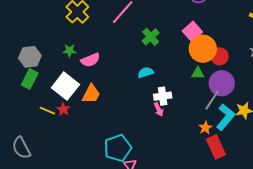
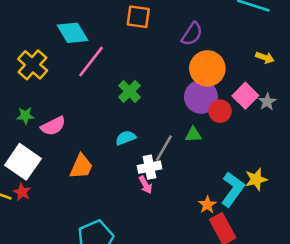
pink square: (192, 31) -> (245, 96), moved
orange circle: (203, 49) -> (207, 68), moved
purple circle: (222, 83) -> (201, 97), moved
orange trapezoid: (91, 94) -> (81, 167), moved
gray line: (212, 100) -> (164, 148), moved

